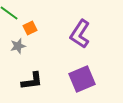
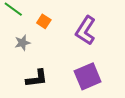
orange square: (30, 28) -> (44, 21), moved, turned -32

